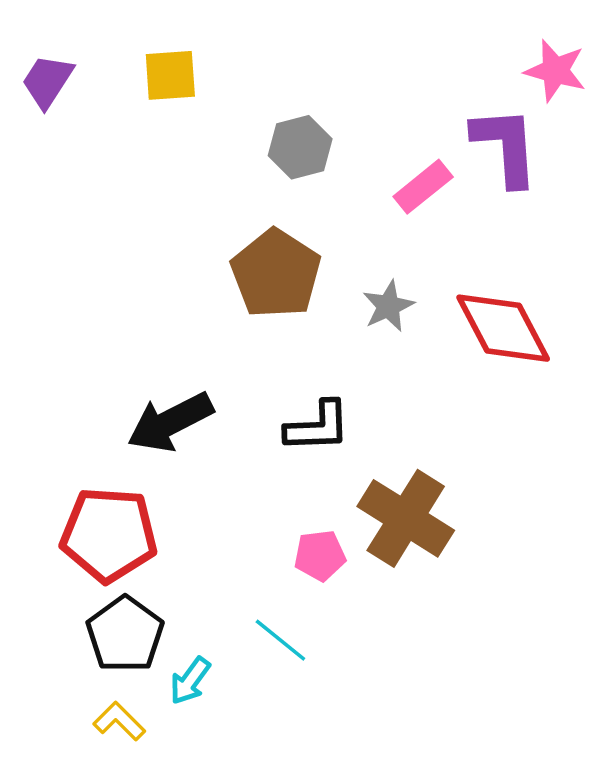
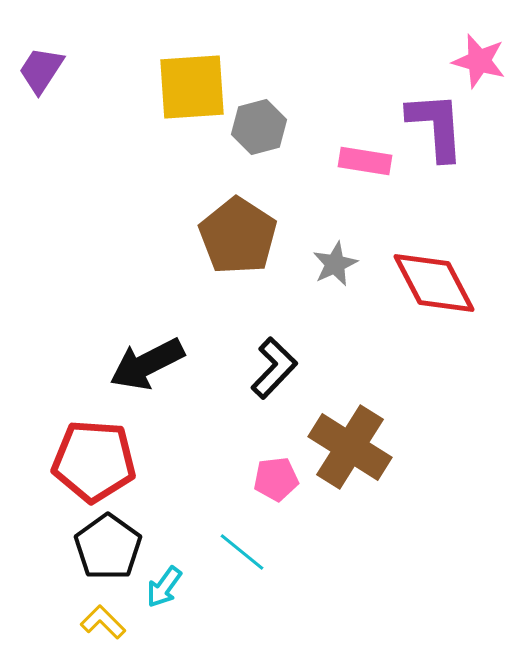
yellow square: (170, 75) -> (192, 87), moved, size x1.5
pink rectangle: (423, 187) -> (365, 161), turned 48
black L-shape: (318, 427) -> (274, 368), turned -44

